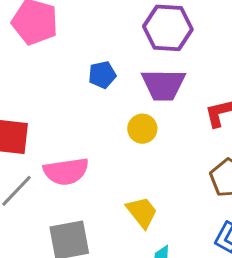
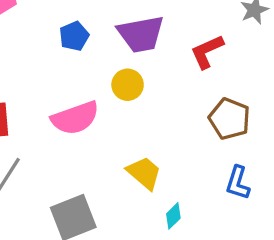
pink semicircle: (66, 171) -> (75, 118), moved

